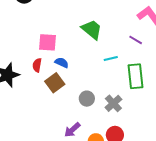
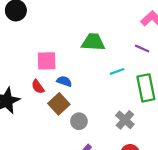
green trapezoid: (92, 30) -> (93, 42), turned -30
red semicircle: (37, 65) -> (38, 87), turned -40
gray circle: (87, 99) -> (79, 121), moved

